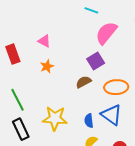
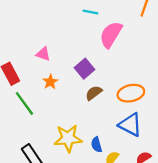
purple square: (96, 61) -> (85, 69), moved
green line: (18, 100) -> (24, 103), moved
blue semicircle: (89, 121) -> (97, 145), moved

